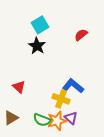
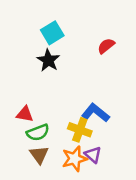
red triangle: (19, 87) -> (25, 114), turned -32
brown triangle: (11, 118) -> (39, 155), moved, turned -35
green semicircle: (42, 120) -> (38, 132), moved, turned -42

